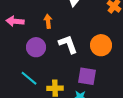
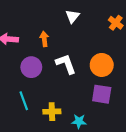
purple square: (87, 76) -> (102, 94), moved
cyan line: (29, 78) -> (24, 101), turned 30

